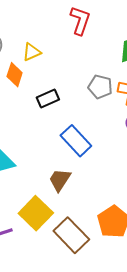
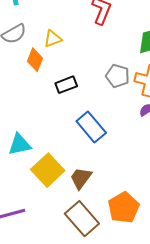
brown trapezoid: (60, 180) -> (81, 178), moved
yellow square: (36, 213) -> (48, 170), moved

